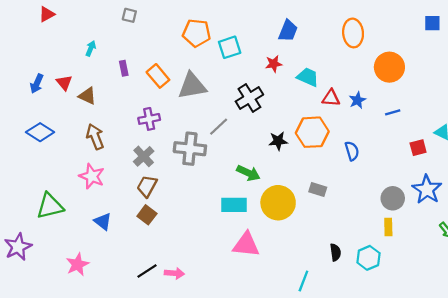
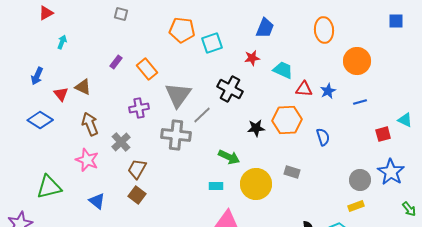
cyan arrow: (91, 48) -> (62, 42), moved
purple rectangle: (124, 68) -> (116, 62), turned 48
red triangle: (64, 83) -> (61, 94), moved
gray triangle: (192, 86) -> (178, 95), moved, turned -44
black cross: (249, 98) -> (230, 89), turned -30
gray cross: (144, 156) -> (121, 142), moved
cyan rectangle: (234, 205) -> (216, 186), size x0.6
yellow rectangle: (388, 227) -> (356, 206), turned 70

